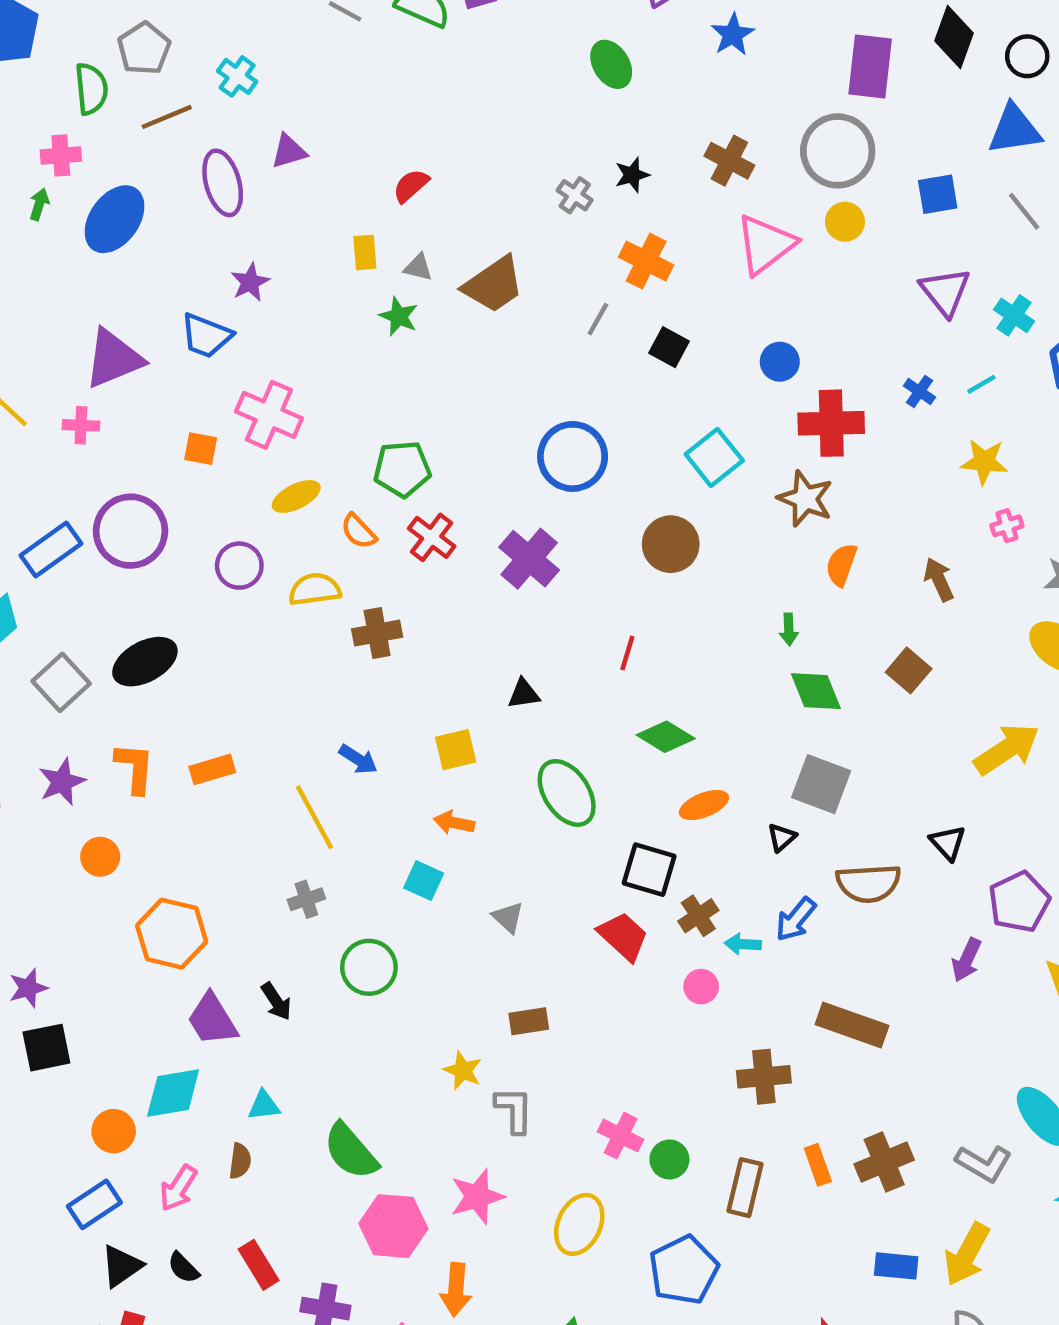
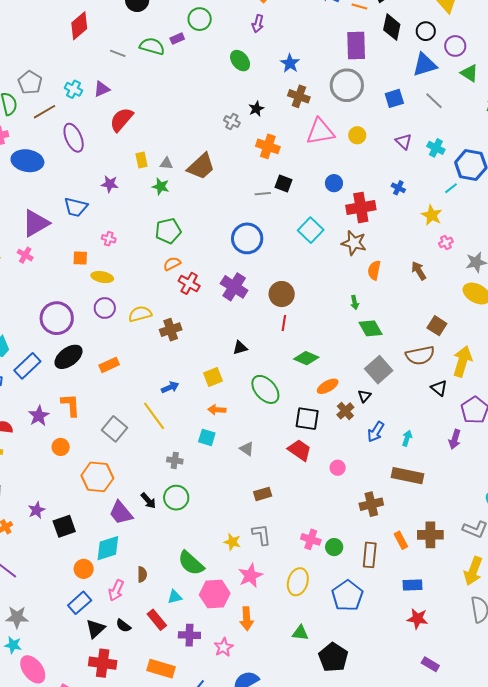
blue star: (733, 35) -> (290, 63), moved
purple triangle: (289, 151) -> (102, 89), moved
red semicircle: (411, 186) -> (121, 120), moved, size x1.5
blue ellipse: (115, 219) -> (27, 161), turned 72
yellow circle: (845, 222) -> (357, 135), moved
pink triangle: (765, 245) -> (320, 132), turned 36
purple star: (250, 282) -> (110, 184), moved, turned -30
purple triangle: (945, 292) -> (404, 142), size x0.7
gray line: (598, 319) -> (263, 194), moved, turned 63
cyan line: (981, 384) -> (451, 188), moved
pink cross: (269, 415) -> (109, 239), size x0.5
pink cross: (81, 425) -> (25, 255), turned 35
yellow star: (984, 462) -> (432, 215), turned 30
green pentagon: (402, 469) -> (168, 231), moved
yellow ellipse: (296, 496) -> (102, 277), moved, turned 45
purple circle: (131, 531) -> (57, 318), moved
orange semicircle: (359, 531) -> (172, 264), moved, turned 114
brown circle: (671, 544) -> (282, 294), moved
blue rectangle: (51, 550) -> (27, 366), moved
brown square: (909, 670) -> (437, 326), moved
gray square: (61, 682) -> (115, 429), moved
yellow arrow: (1007, 749) -> (462, 361), moved, turned -32
blue arrow: (358, 759) -> (170, 387), turned -48
orange rectangle: (212, 769) -> (109, 365), moved
gray square: (821, 784) -> (379, 370), turned 36
brown semicircle: (868, 883) -> (420, 355), moved
gray cross: (306, 899) -> (175, 460), moved, turned 35
brown cross: (698, 916) -> (345, 411), moved
cyan arrow: (743, 944) -> (407, 438), moved, turned 112
green circle: (369, 967) -> (176, 498), moved
black square: (46, 1048) -> (64, 526), moved
yellow star: (463, 1071) -> (232, 542), moved
cyan triangle: (264, 1105) -> (175, 597), moved
brown cross: (884, 1162) -> (430, 535), turned 30
blue rectangle: (896, 1266) -> (413, 585), moved

